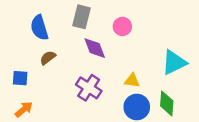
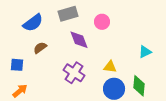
gray rectangle: (81, 17) -> (68, 14), turned 60
blue semicircle: (39, 28) -> (33, 23), turned -110
cyan triangle: (174, 63) -> (145, 52), size x0.6

